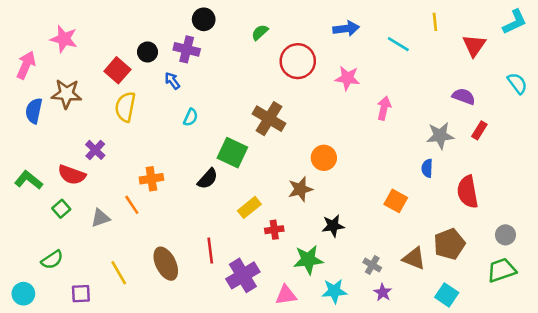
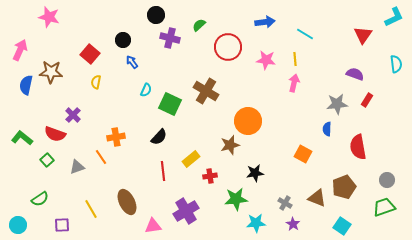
yellow line: (435, 22) -> (295, 59), moved
pink star: (64, 39) -> (49, 17), moved
purple cross: (187, 49) -> (170, 38), moved
black circle: (147, 52) -> (123, 40), moved
cyan semicircle: (517, 83) -> (396, 64), turned 30
yellow semicircle: (125, 107) -> (96, 82), size x0.6
green square: (232, 153) -> (170, 104), moved
orange circle: (324, 158) -> (248, 121), size x1.4
red line: (210, 251) -> (163, 171), moved
pink triangle: (286, 295) -> (153, 226), moved

